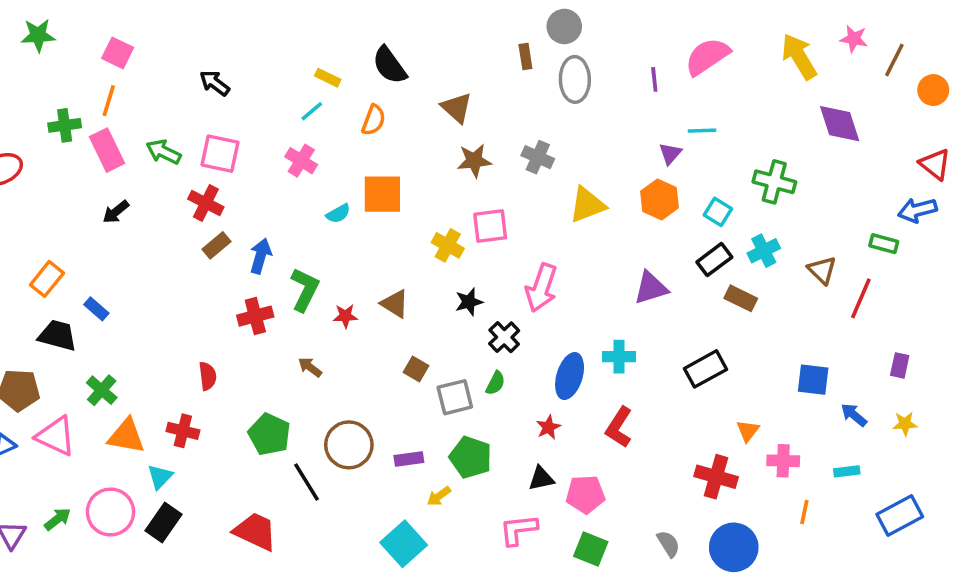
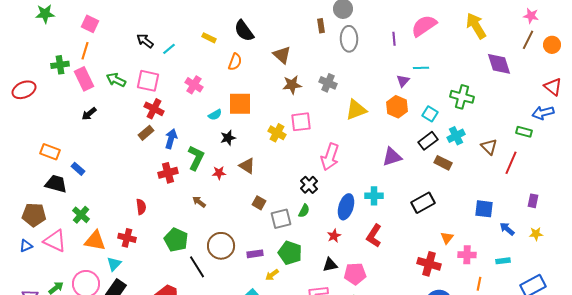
pink star: (854, 39) -> (531, 16), moved
brown line: (894, 60) -> (528, 40), moved
cyan line: (312, 111) -> (169, 49), moved
red cross: (206, 203) -> (154, 109), moved
orange rectangle: (47, 279) -> (50, 152), turned 72
black star: (469, 302) -> (228, 138), moved

